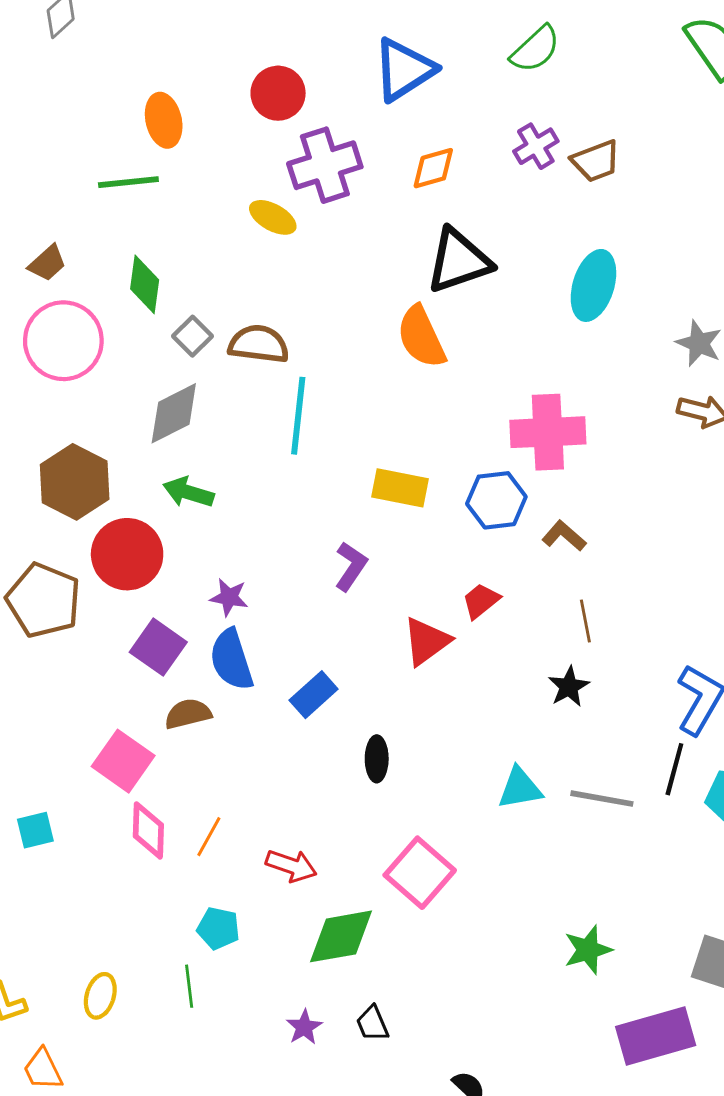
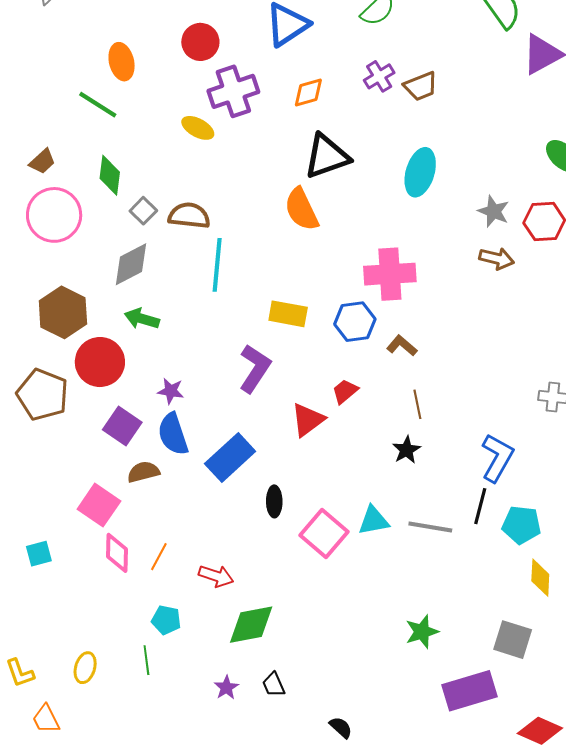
green line: (128, 182) -> (98, 105), turned 39
purple L-shape: (351, 566) -> (255, 368), size x1.4
blue rectangle: (314, 695) -> (230, 458), size x1.5
pink square: (420, 873) -> (324, 534), moved

